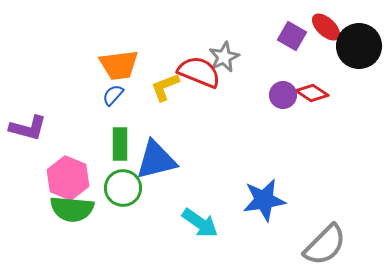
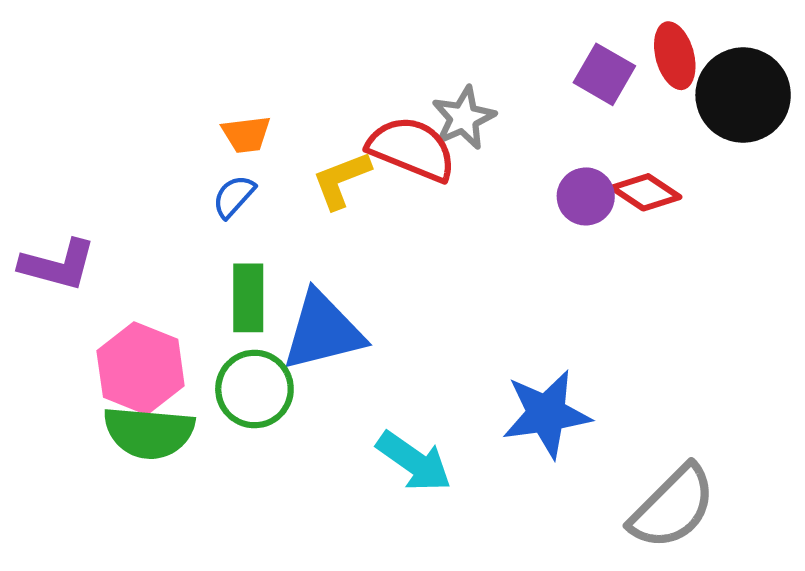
red ellipse: (326, 27) -> (675, 56), turned 32
orange trapezoid: (119, 65) -> (246, 134), size x0.6

